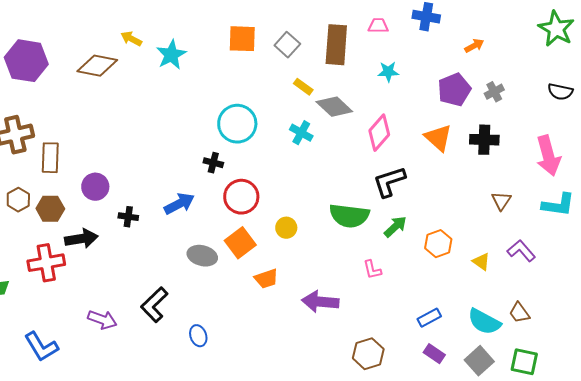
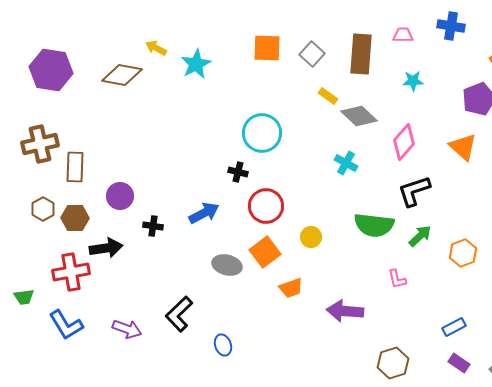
cyan cross: (301, 133) -> (346, 163), moved
blue L-shape: (41, 347) -> (66, 325), moved

